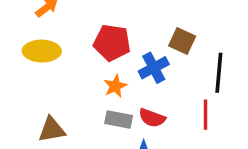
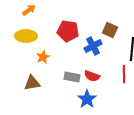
orange star: (115, 86) -> (43, 57), moved

